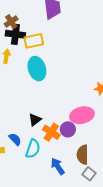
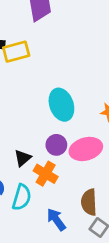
cyan ellipse: (37, 69) -> (61, 105), moved
purple circle: (68, 129) -> (56, 145), moved

